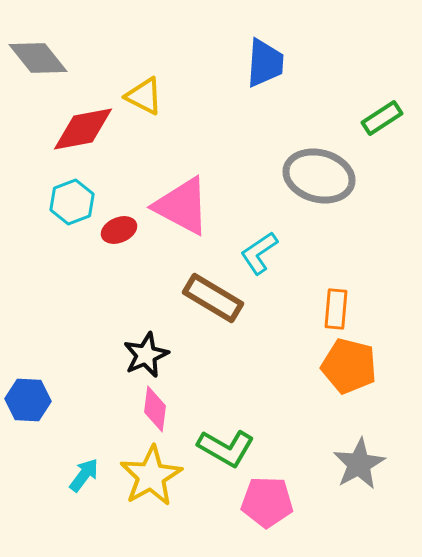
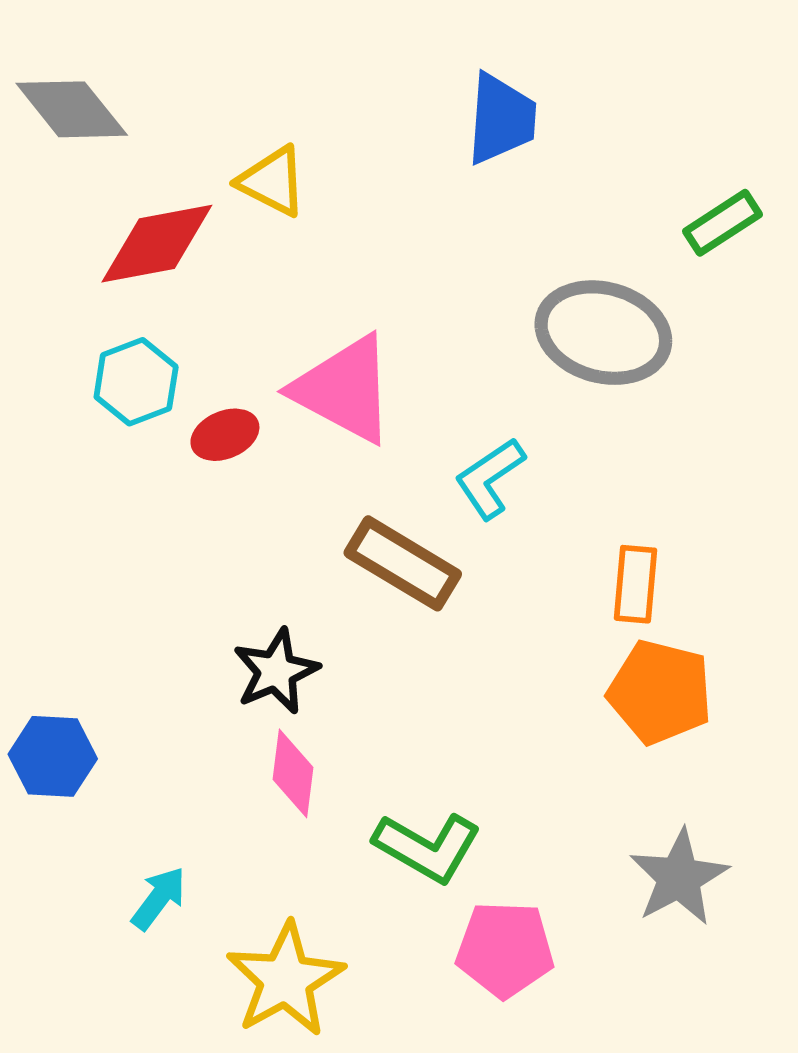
yellow star: (151, 476) -> (285, 980), moved

